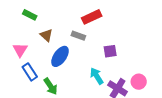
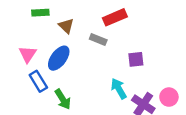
green rectangle: (30, 15) -> (40, 13), turned -32
brown triangle: (46, 35) -> (66, 26), moved
blue ellipse: (60, 56) -> (59, 58), moved

